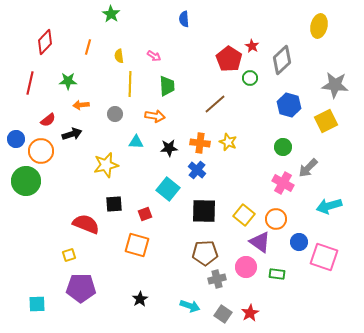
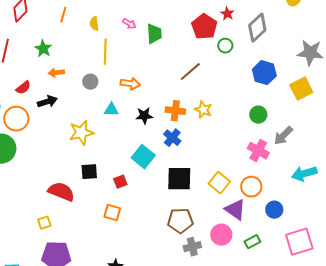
green star: (68, 81) -> (43, 49), turned 30
green trapezoid: (167, 86) -> (154, 34), moved
orange square: (137, 245) -> (112, 213), size x0.7
pink square: (324, 257) -> (299, 242), moved, turned -36
green rectangle: (277, 274) -> (252, 242), turned -35

